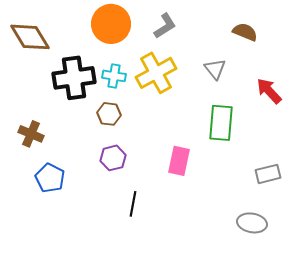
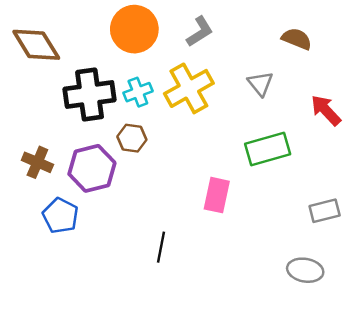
cyan cross: (114, 76) -> (138, 92), turned -30
green rectangle: (221, 123) -> (268, 149), turned 69
purple hexagon: (113, 158) -> (92, 168), moved, size x1.5

